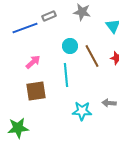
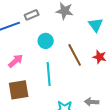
cyan circle: (70, 46) -> (46, 41), moved

